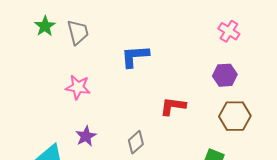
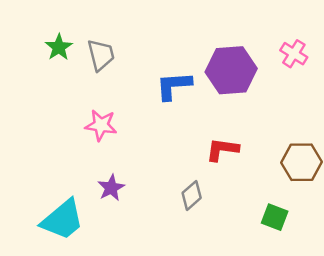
purple hexagon: (225, 75) -> (231, 70), moved, size x1.6
gray diamond: (136, 142) -> (192, 195), moved

